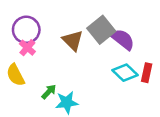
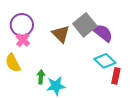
red rectangle: (147, 73) -> (116, 76), moved
green arrow: (49, 92) -> (41, 77), turned -40

